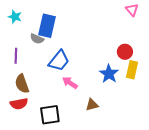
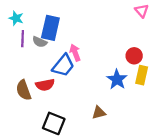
purple line: (16, 56) -> (23, 39), moved
pink arrow: (70, 83) -> (75, 53), moved, turned 35
red semicircle: (19, 104) -> (45, 85), moved
black square: (50, 115) -> (54, 123), turned 30

